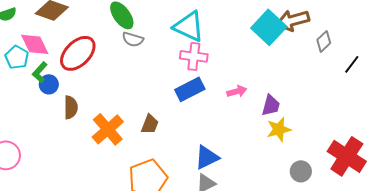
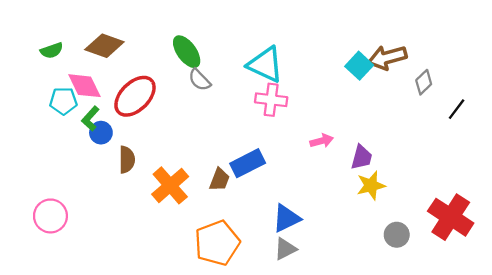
cyan square: (269, 27) -> (359, 66), size x0.7
gray semicircle: (133, 39) -> (200, 80), turned 30
cyan pentagon: (17, 57) -> (63, 101), turned -30
blue rectangle: (190, 89) -> (248, 163), moved

